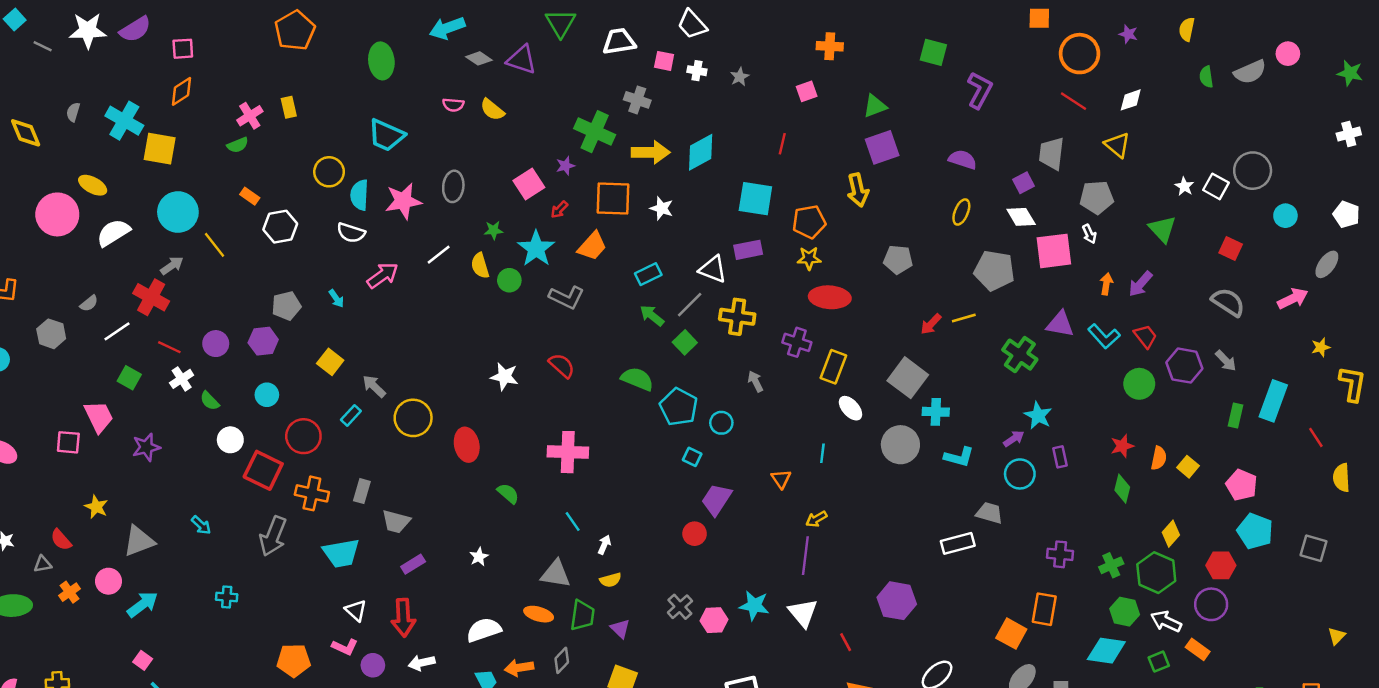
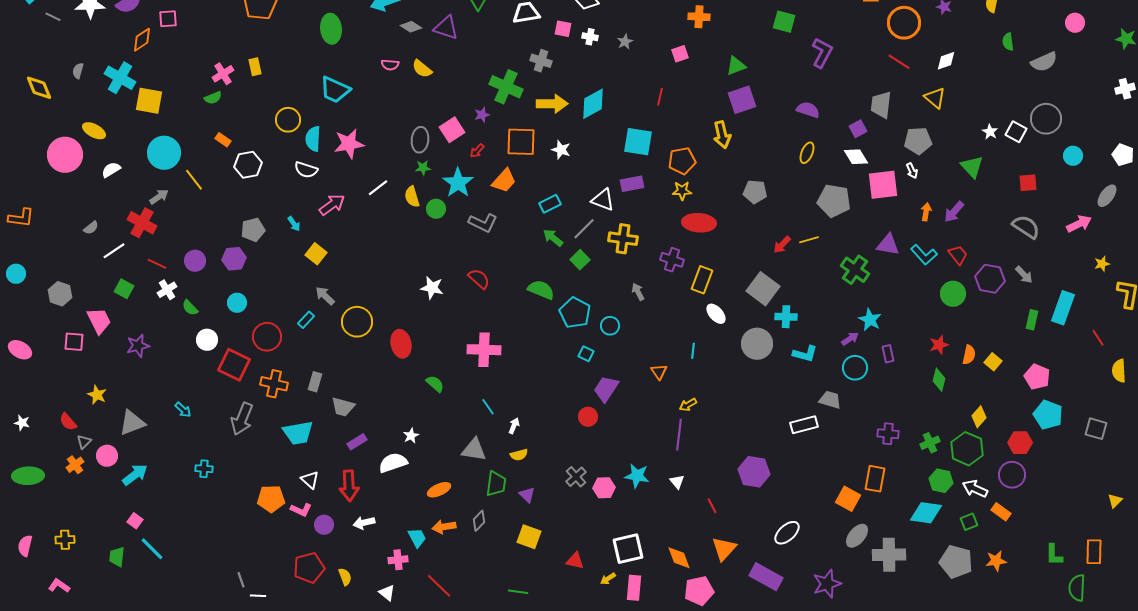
gray semicircle: (1250, 72) -> (1044, 62), moved
orange diamond: (182, 91) -> (142, 40), moved
gray ellipse: (453, 186) -> (420, 140), moved
white semicircle: (113, 233) -> (111, 170), size x0.7
red square: (1231, 249) -> (1028, 183), turned -30
gray hexagon: (51, 334) -> (60, 294), moved
yellow square: (330, 362) -> (316, 254), moved
gray triangle: (43, 564) -> (84, 442), moved, turned -35
white triangle: (803, 613) -> (677, 482), size x0.6
orange ellipse: (539, 614) -> (439, 490), moved, turned -40
white semicircle: (484, 630) -> (393, 463), moved
orange pentagon: (294, 660) -> (271, 499), moved

